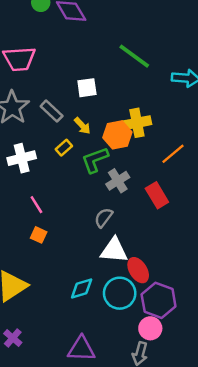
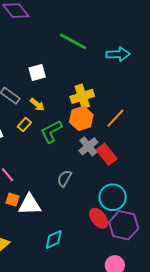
orange hexagon: (117, 135) -> (81, 118), moved
gray cross: (118, 181) -> (88, 146), moved
white triangle: (114, 250) -> (30, 205), moved
cyan circle: (120, 293) -> (113, 197), moved
purple hexagon: (159, 300) -> (124, 225), moved

